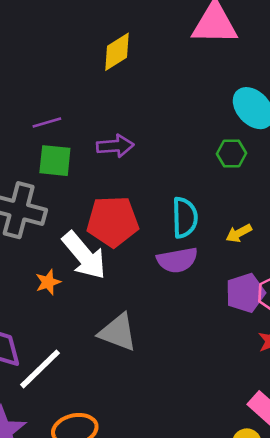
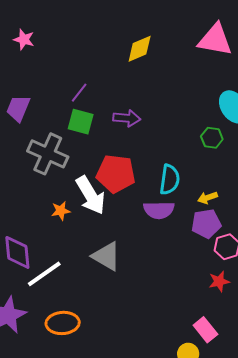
purple line: (47, 122) -> (79, 93), turned -45
purple pentagon: (245, 293) -> (206, 224), moved

